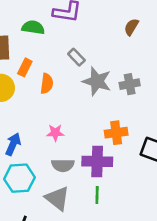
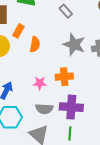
gray rectangle: (76, 57) -> (66, 11), moved
orange cross: (116, 133) -> (64, 77), moved

